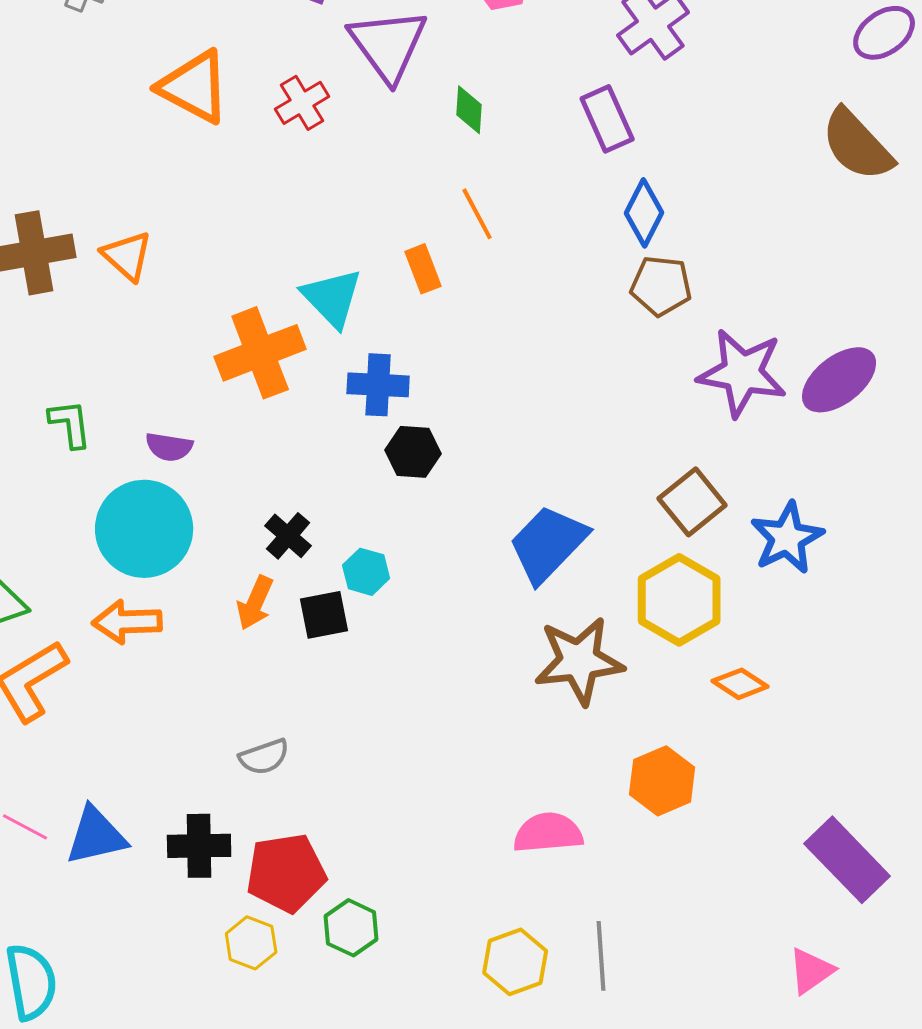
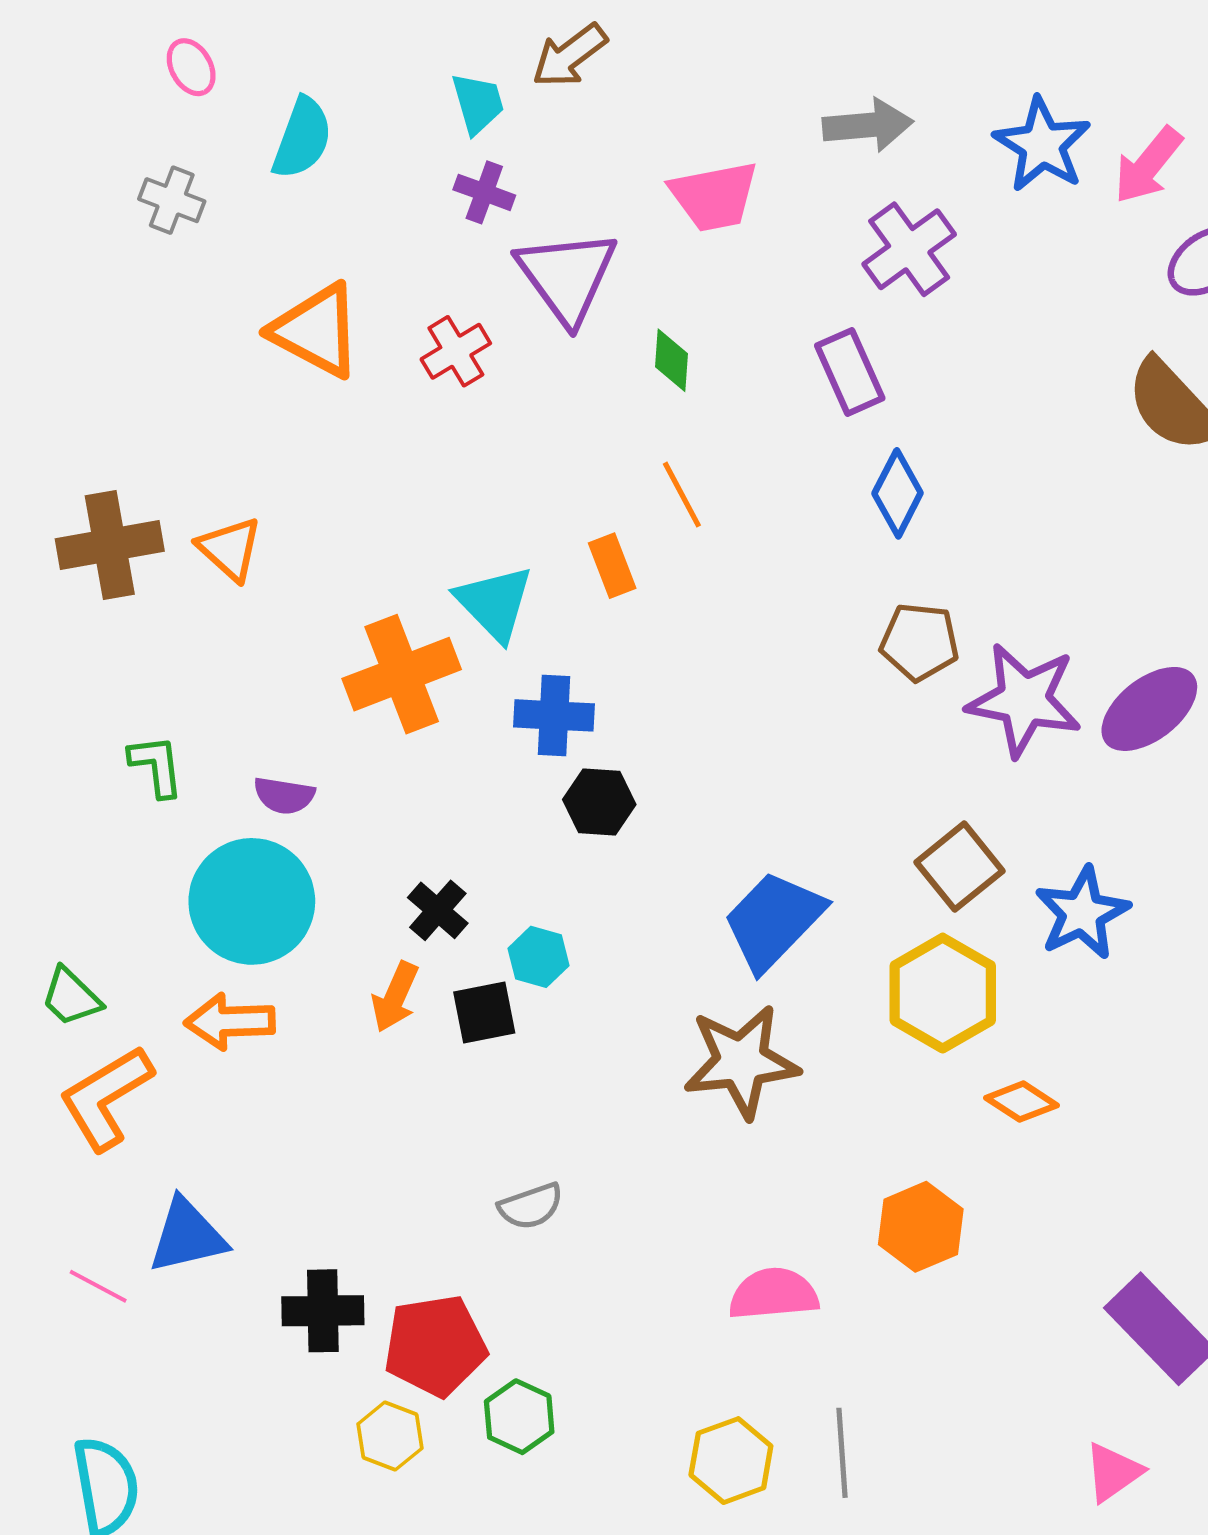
brown pentagon: (661, 286) -> (919, 642), moved
brown star: (579, 661) -> (741, 1062), moved
gray semicircle: (264, 757) -> (531, 1206), moved
blue triangle: (96, 836) -> (187, 1236), moved

